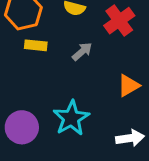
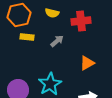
red cross: (119, 21) -> (81, 21), turned 30

